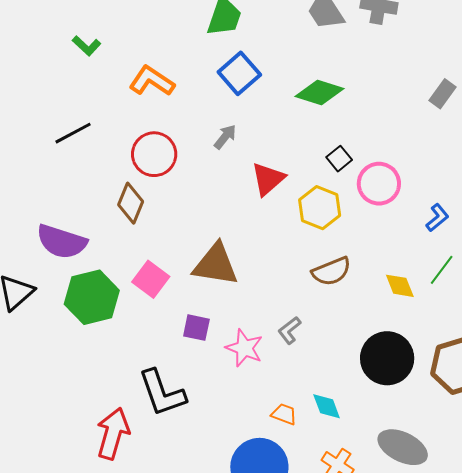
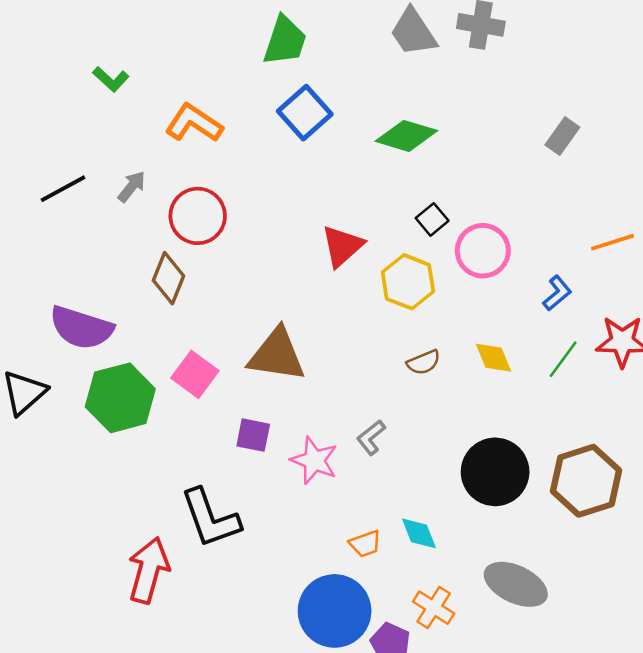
black line: (73, 133) -> (63, 189), moved
gray arrow: (225, 137) -> (132, 187), moved
brown semicircle: (331, 271) -> (424, 362), size x0.7
yellow diamond: (400, 286) -> (494, 358), moved
orange trapezoid: (284, 414) -> (365, 544), turned 140

